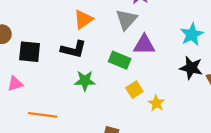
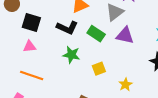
green rectangle: (120, 60) -> (96, 34), moved
pink triangle: (15, 84) -> (30, 46), moved
yellow square: (134, 90) -> (99, 69), moved

